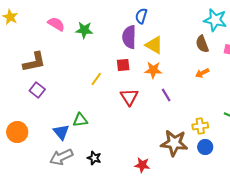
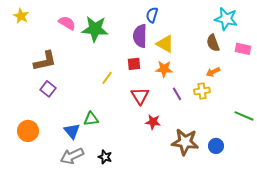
green star: (84, 30) -> (95, 29), size x1.5
yellow cross: (200, 126) -> (202, 91), moved
red star: (142, 165) -> (153, 122), moved

